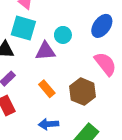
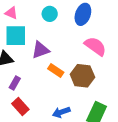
cyan circle: (63, 35) -> (50, 14), moved
orange rectangle: (47, 89) -> (56, 71), moved

